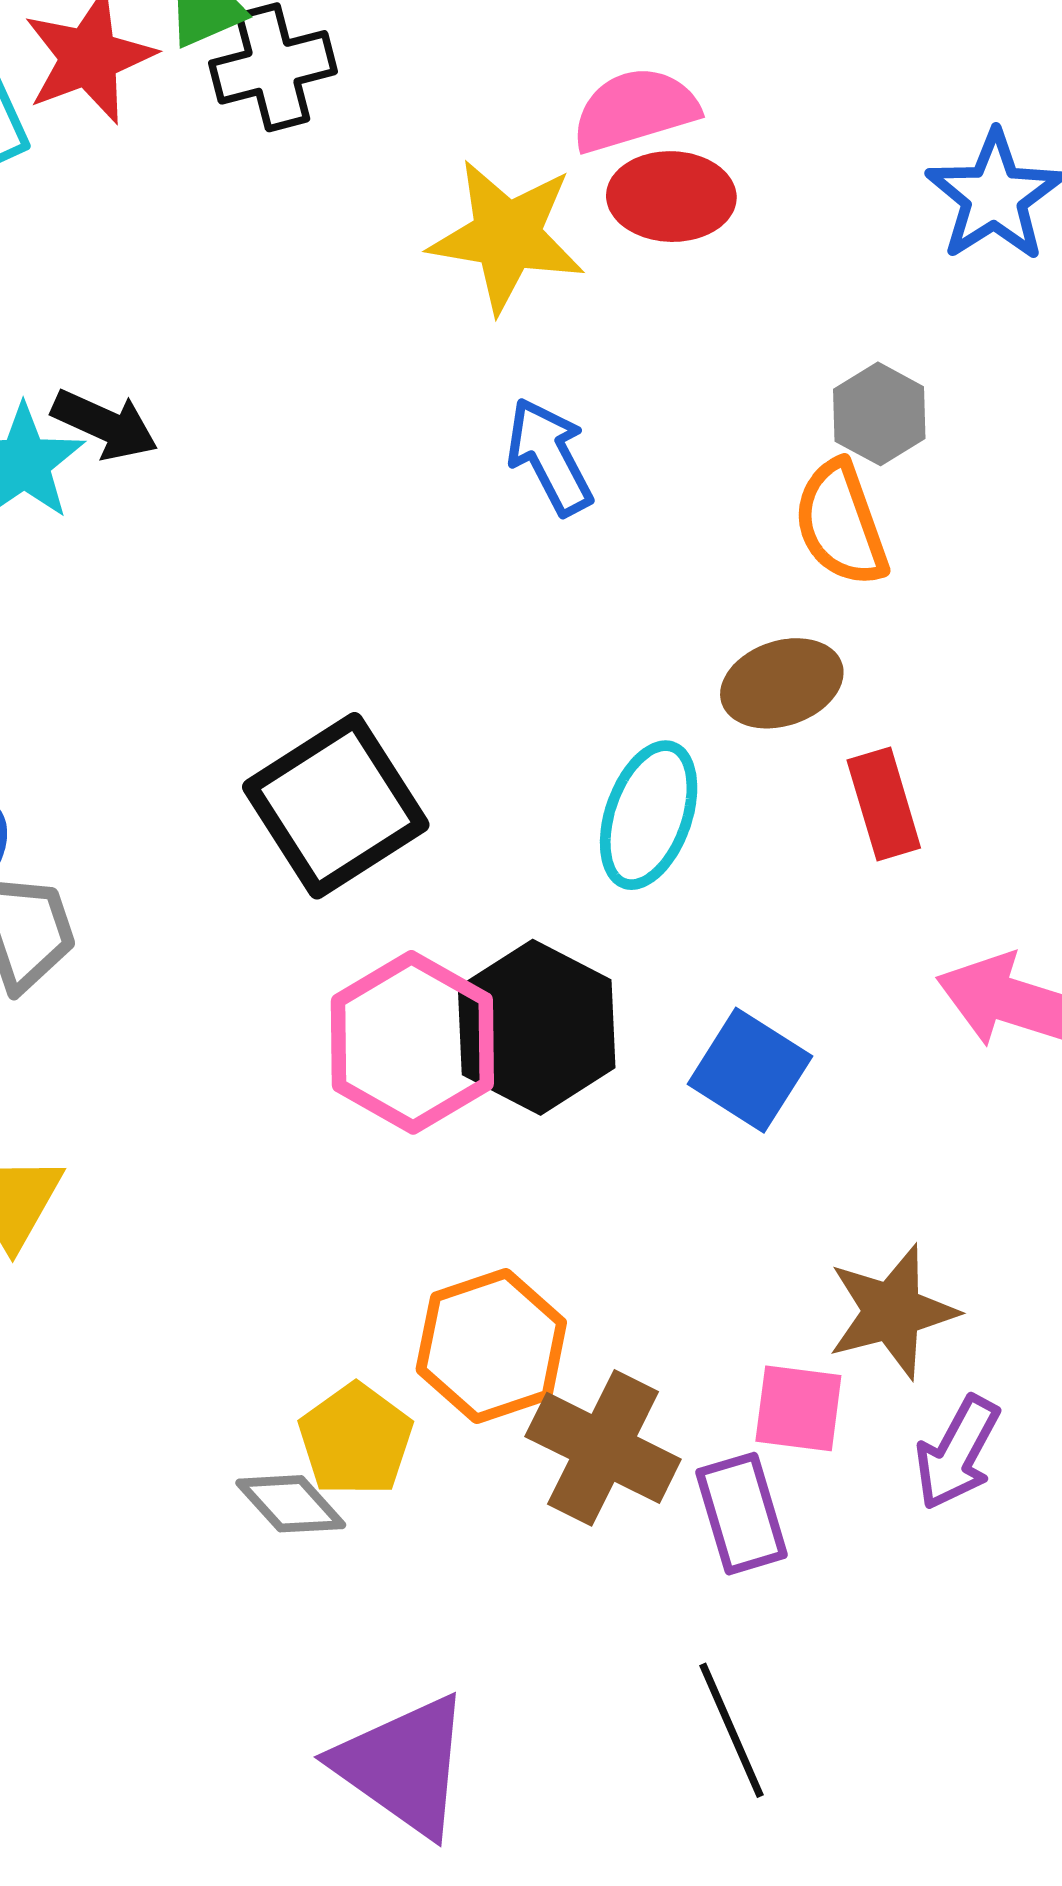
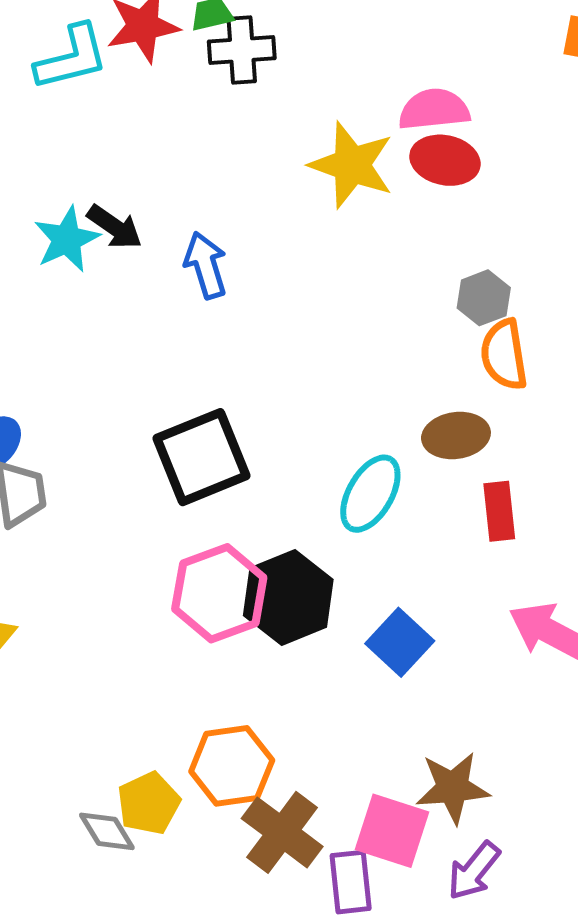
gray hexagon: (879, 414) -> (484, 298), moved
blue arrow: (550, 456) -> (206, 265), moved
pink square: (798, 1408) -> (392, 831), size x1.4

